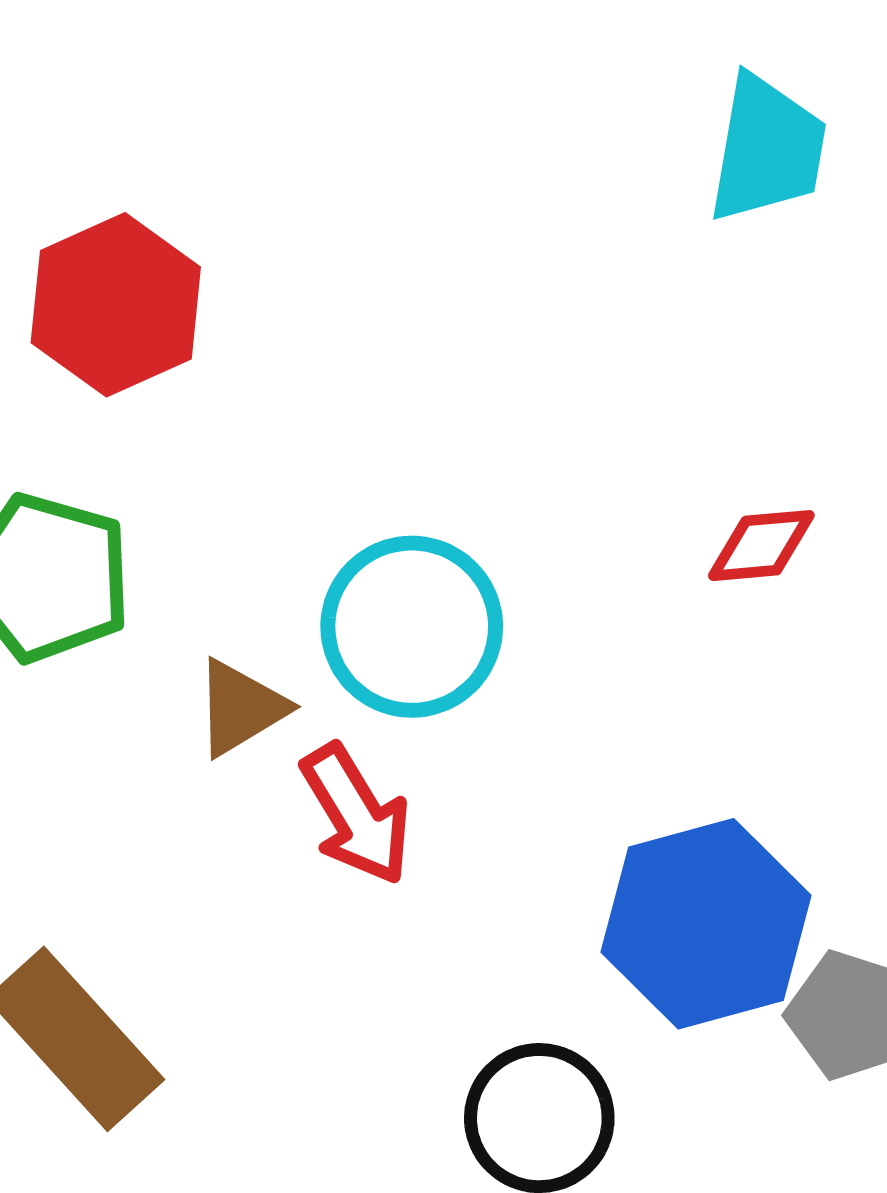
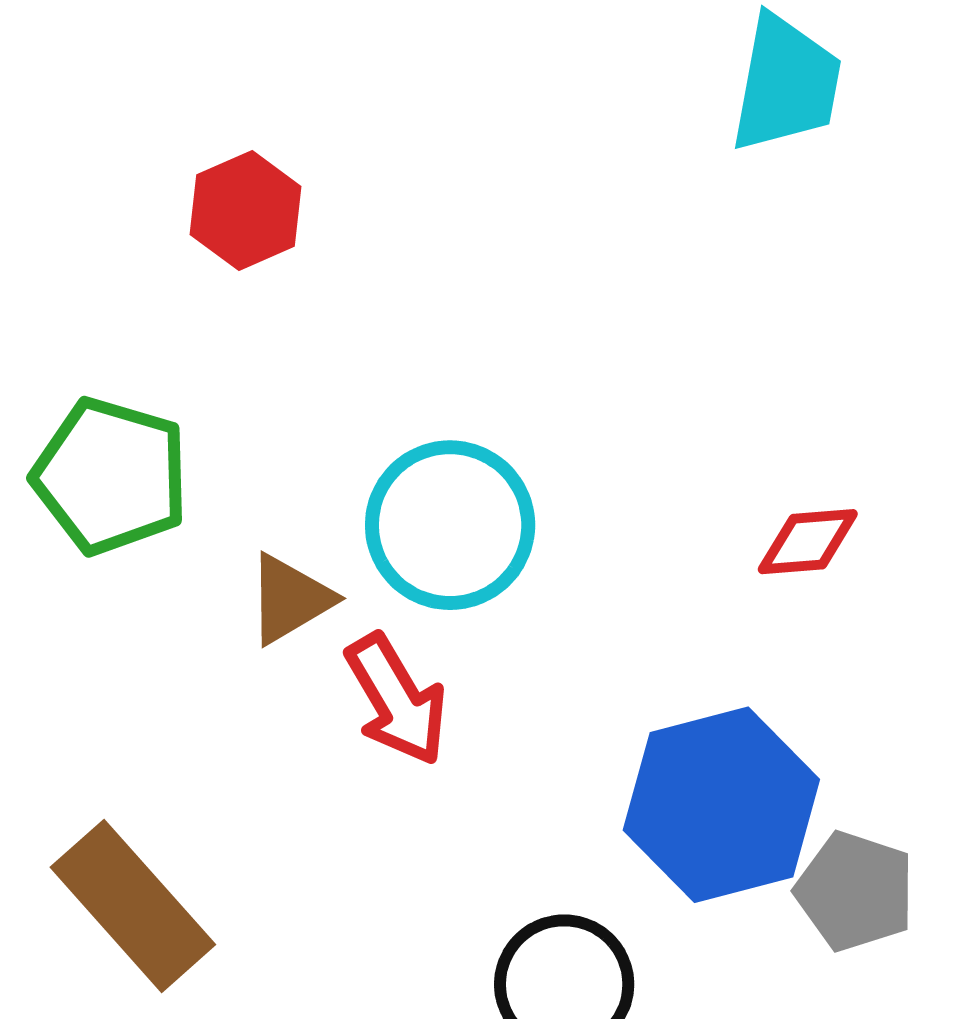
red hexagon: (116, 305) -> (246, 211), moved, size x0.7
red diamond: (761, 546) -> (808, 542), moved

